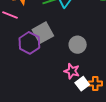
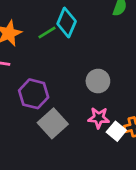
gray square: (43, 33) -> (53, 123), moved

